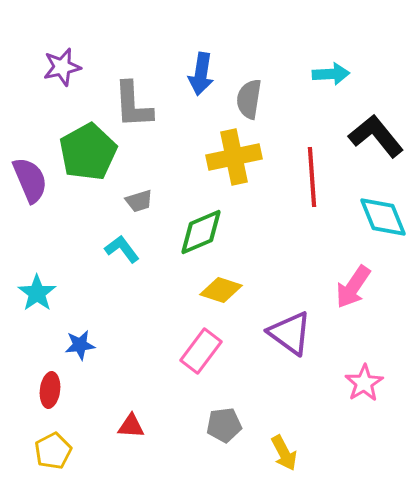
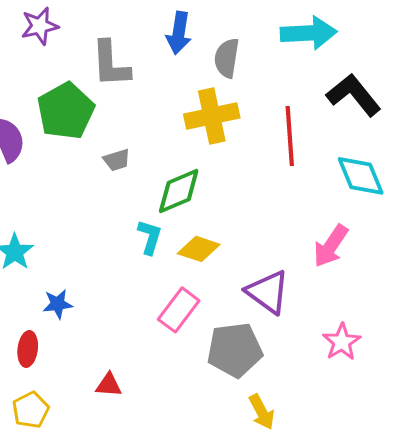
cyan arrow: (331, 74) -> (309, 33), size x1.5
cyan L-shape: (122, 249) -> (150, 237), moved, turned 54
gray pentagon: (224, 425) -> (235, 350), moved, size x1.6

